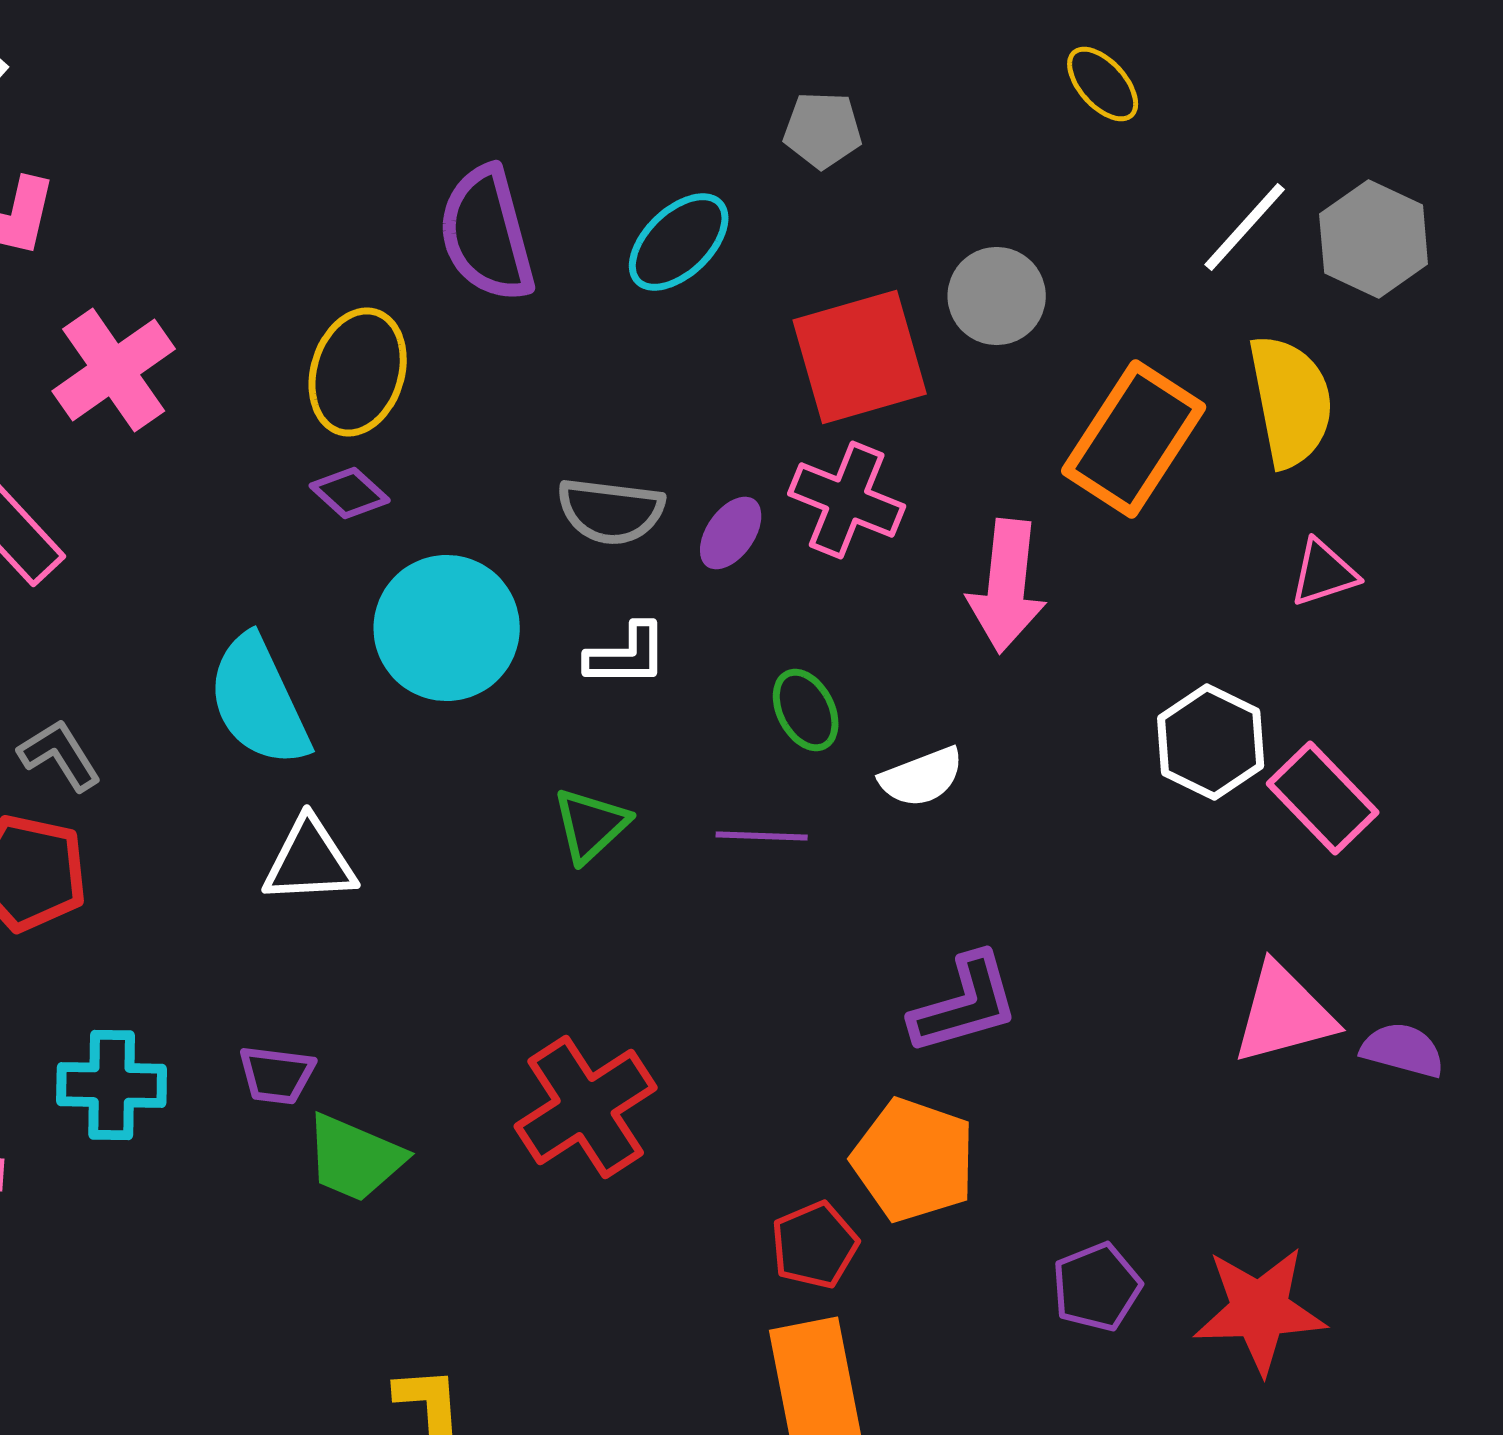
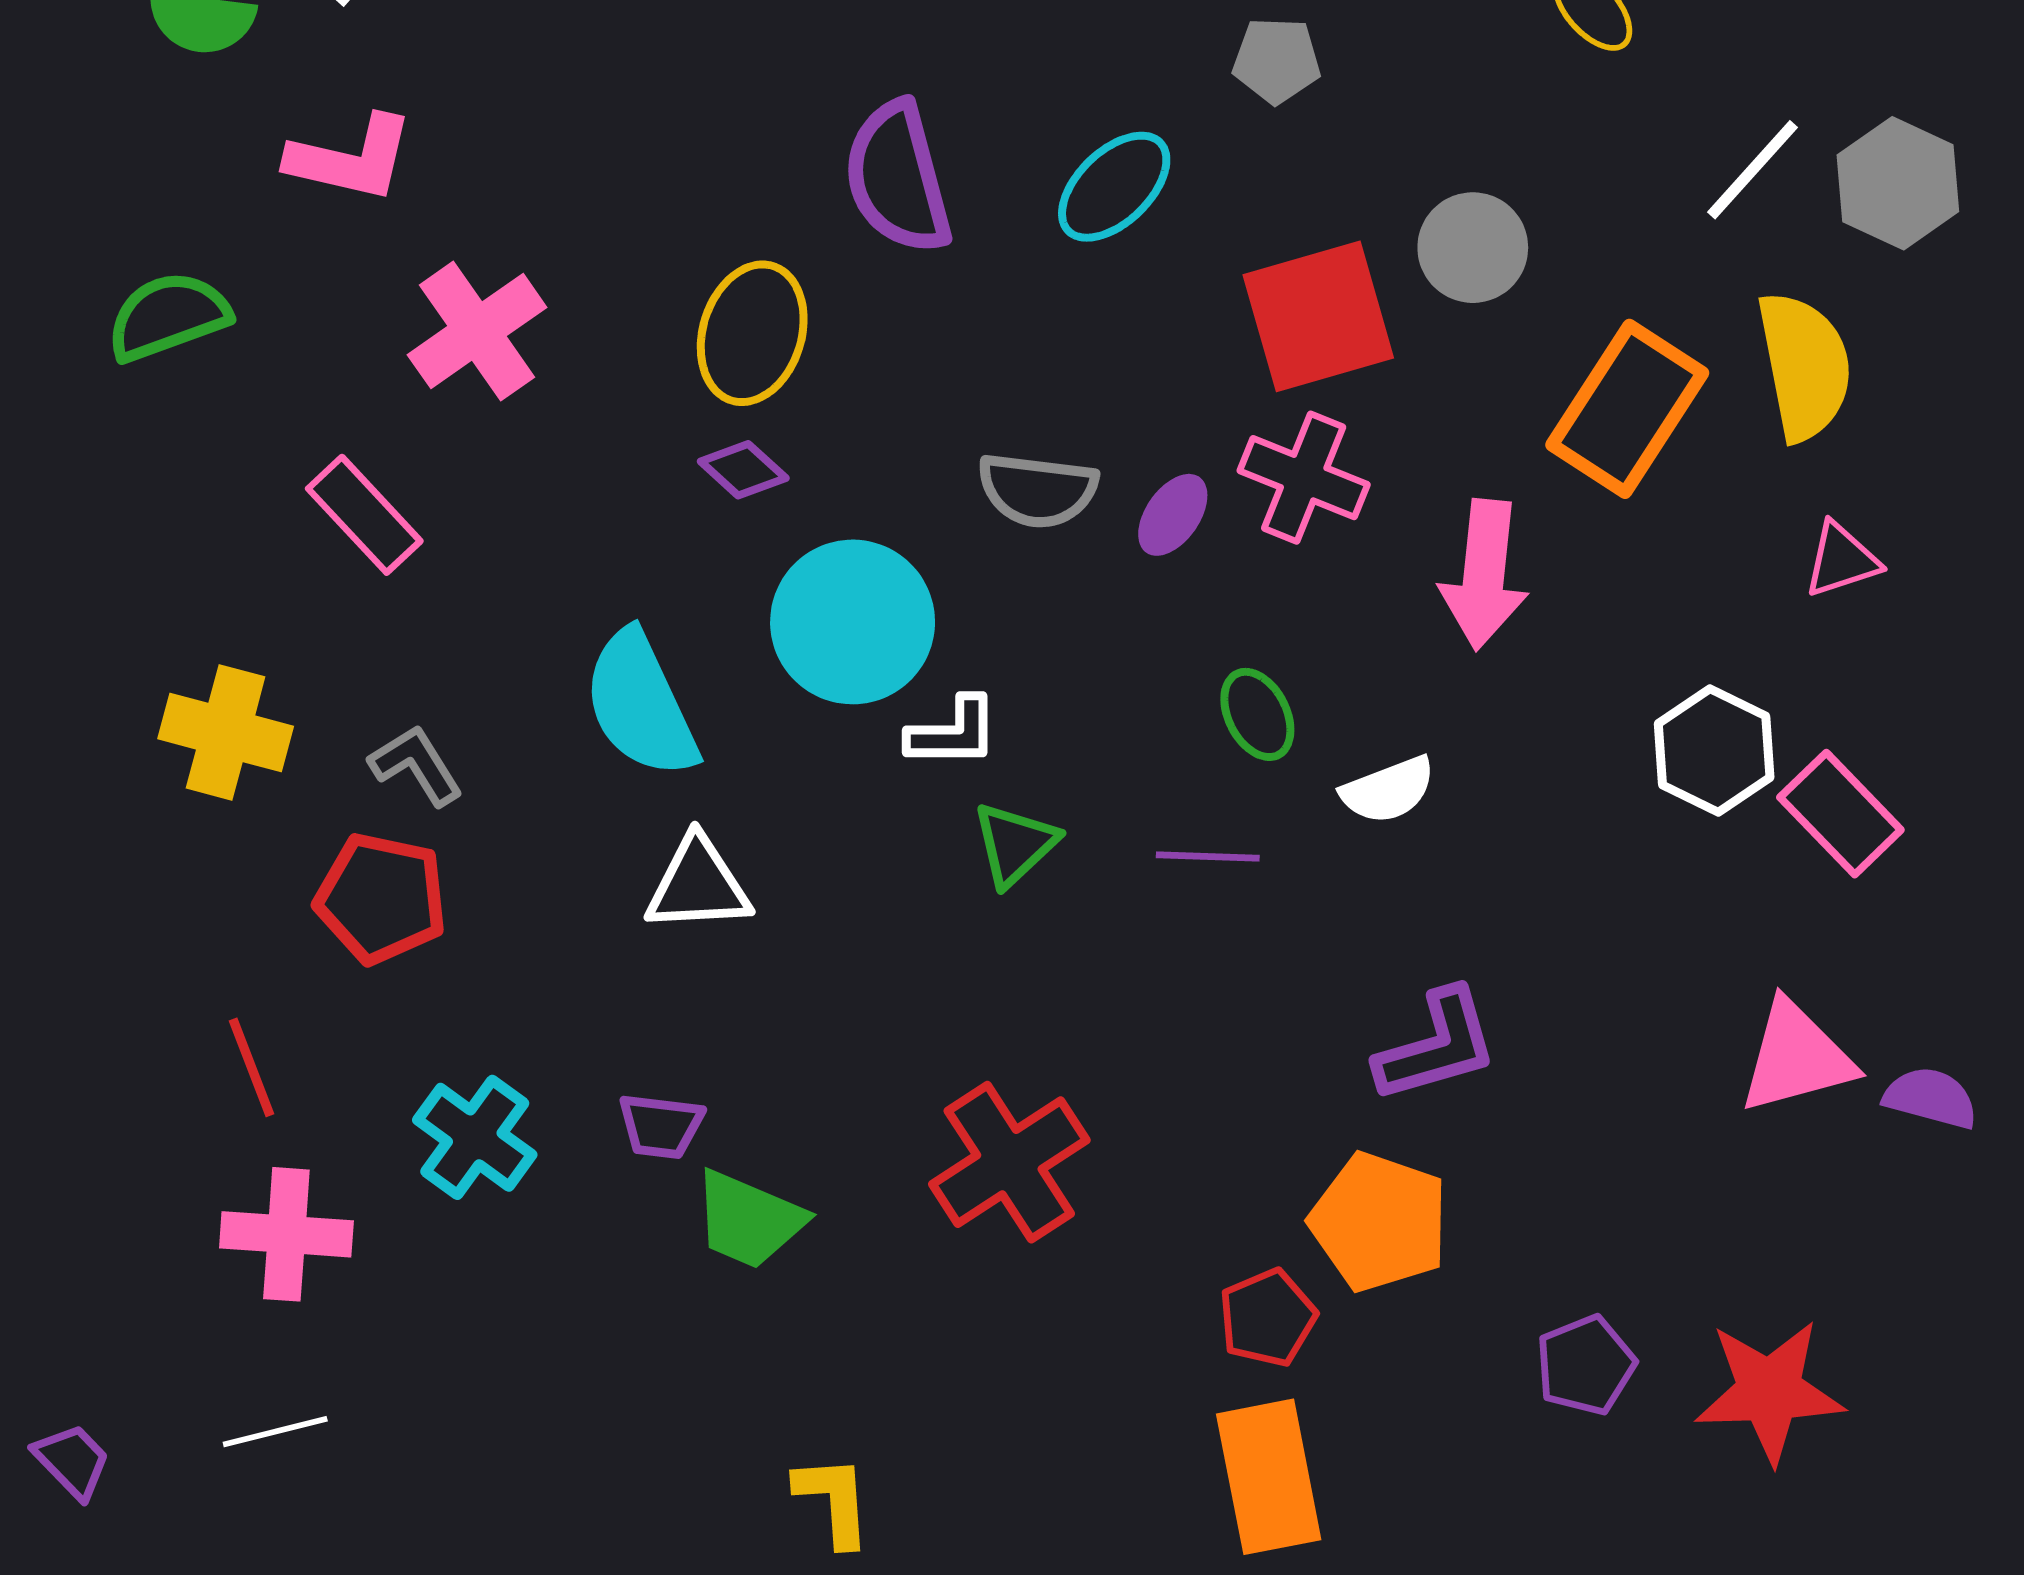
white L-shape: (627, 655) -> (953, 732), moved
cyan cross: (112, 1085) -> (475, 1137), turned 35

